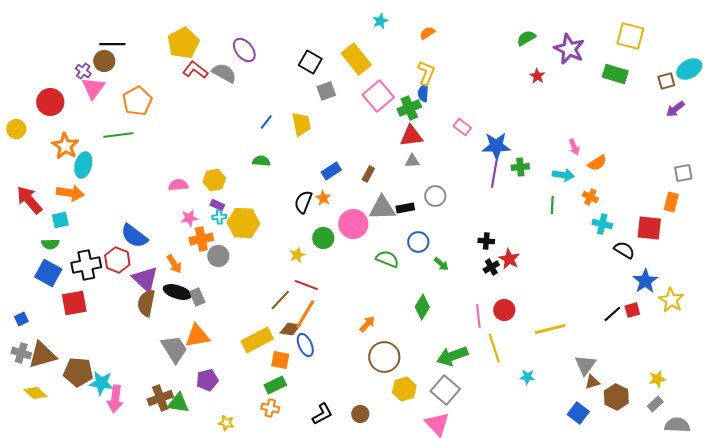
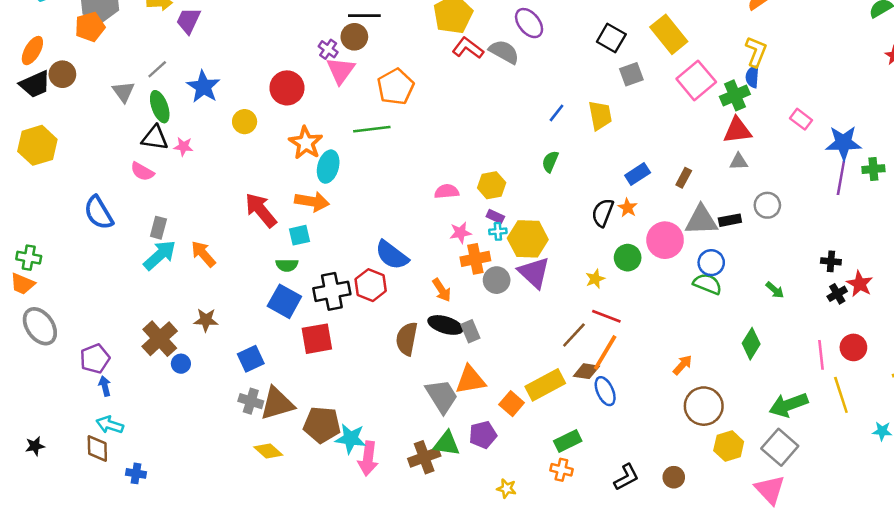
green semicircle: (261, 161) -> (550, 162), turned -72
blue circle: (418, 242) -> (711, 263), moved
purple triangle: (145, 279) -> (534, 273), moved
blue square: (21, 319) -> (251, 359), size x1.5
orange square: (280, 360) -> (512, 404), moved, turned 30
green triangle: (178, 403) -> (447, 444), moved

